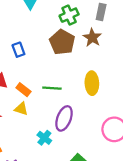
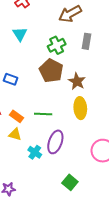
brown star: (92, 38) -> (77, 81), moved
blue rectangle: (18, 50) -> (11, 79), turned -48
cyan cross: (44, 138) -> (35, 152), moved

